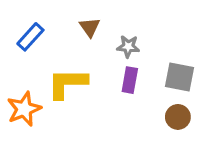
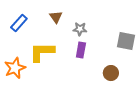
gray square: (179, 77) -> (126, 41), moved

